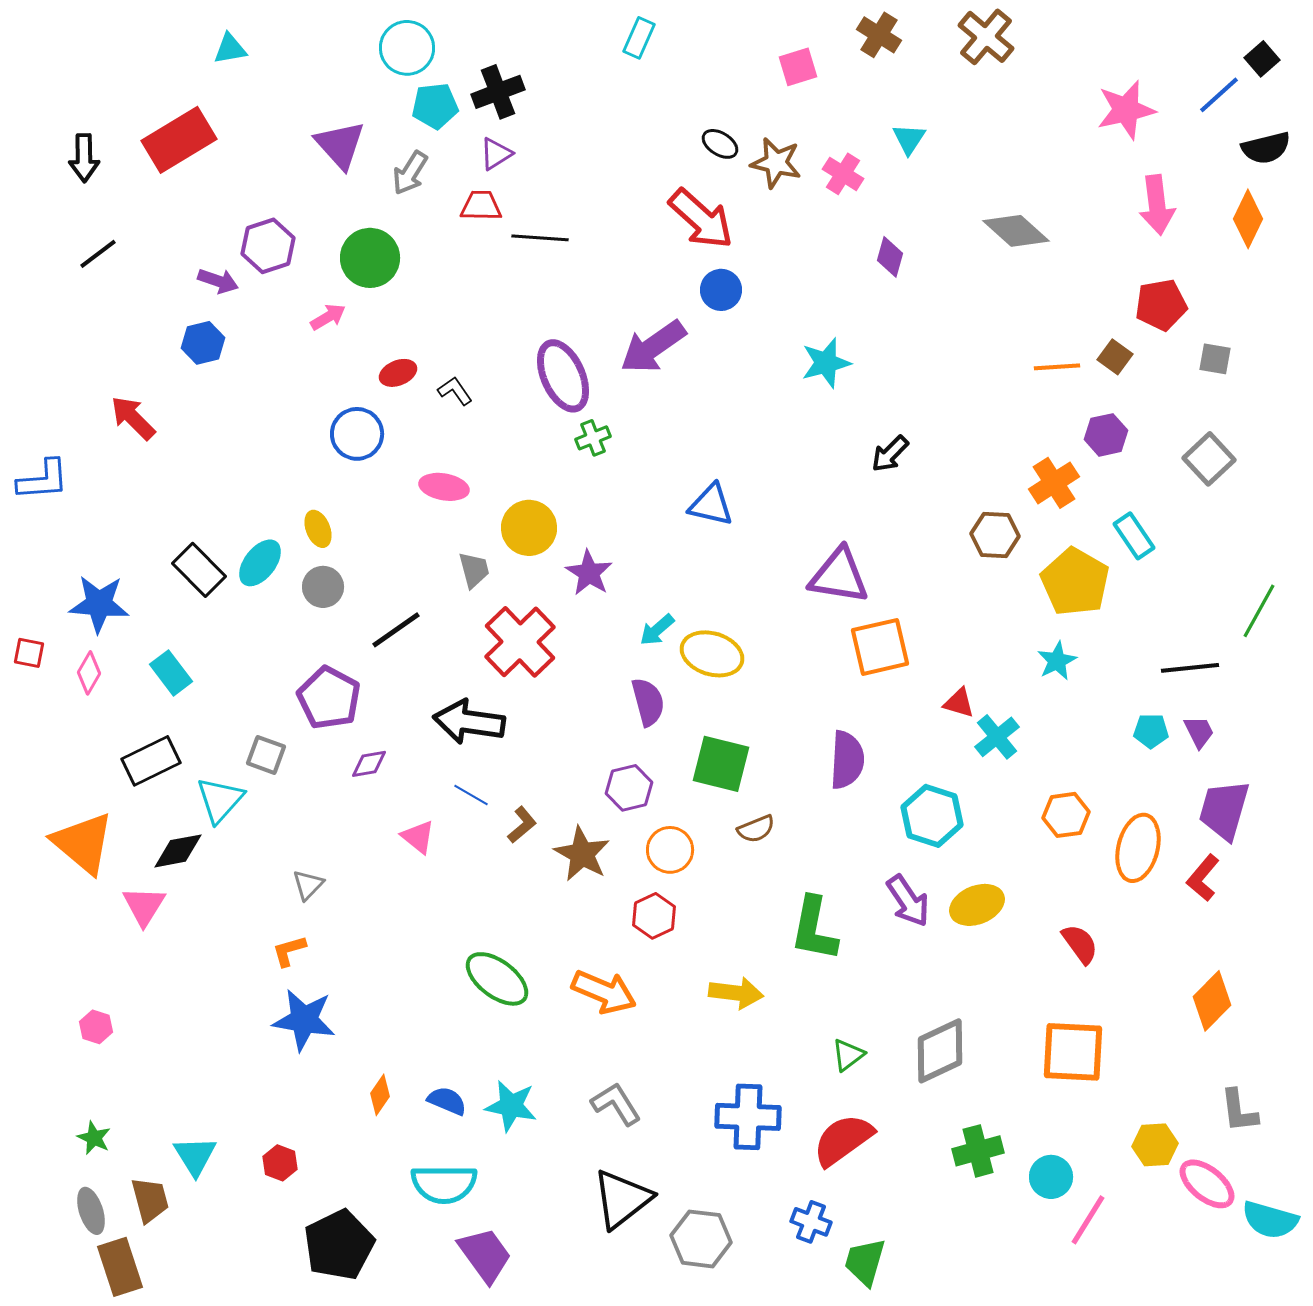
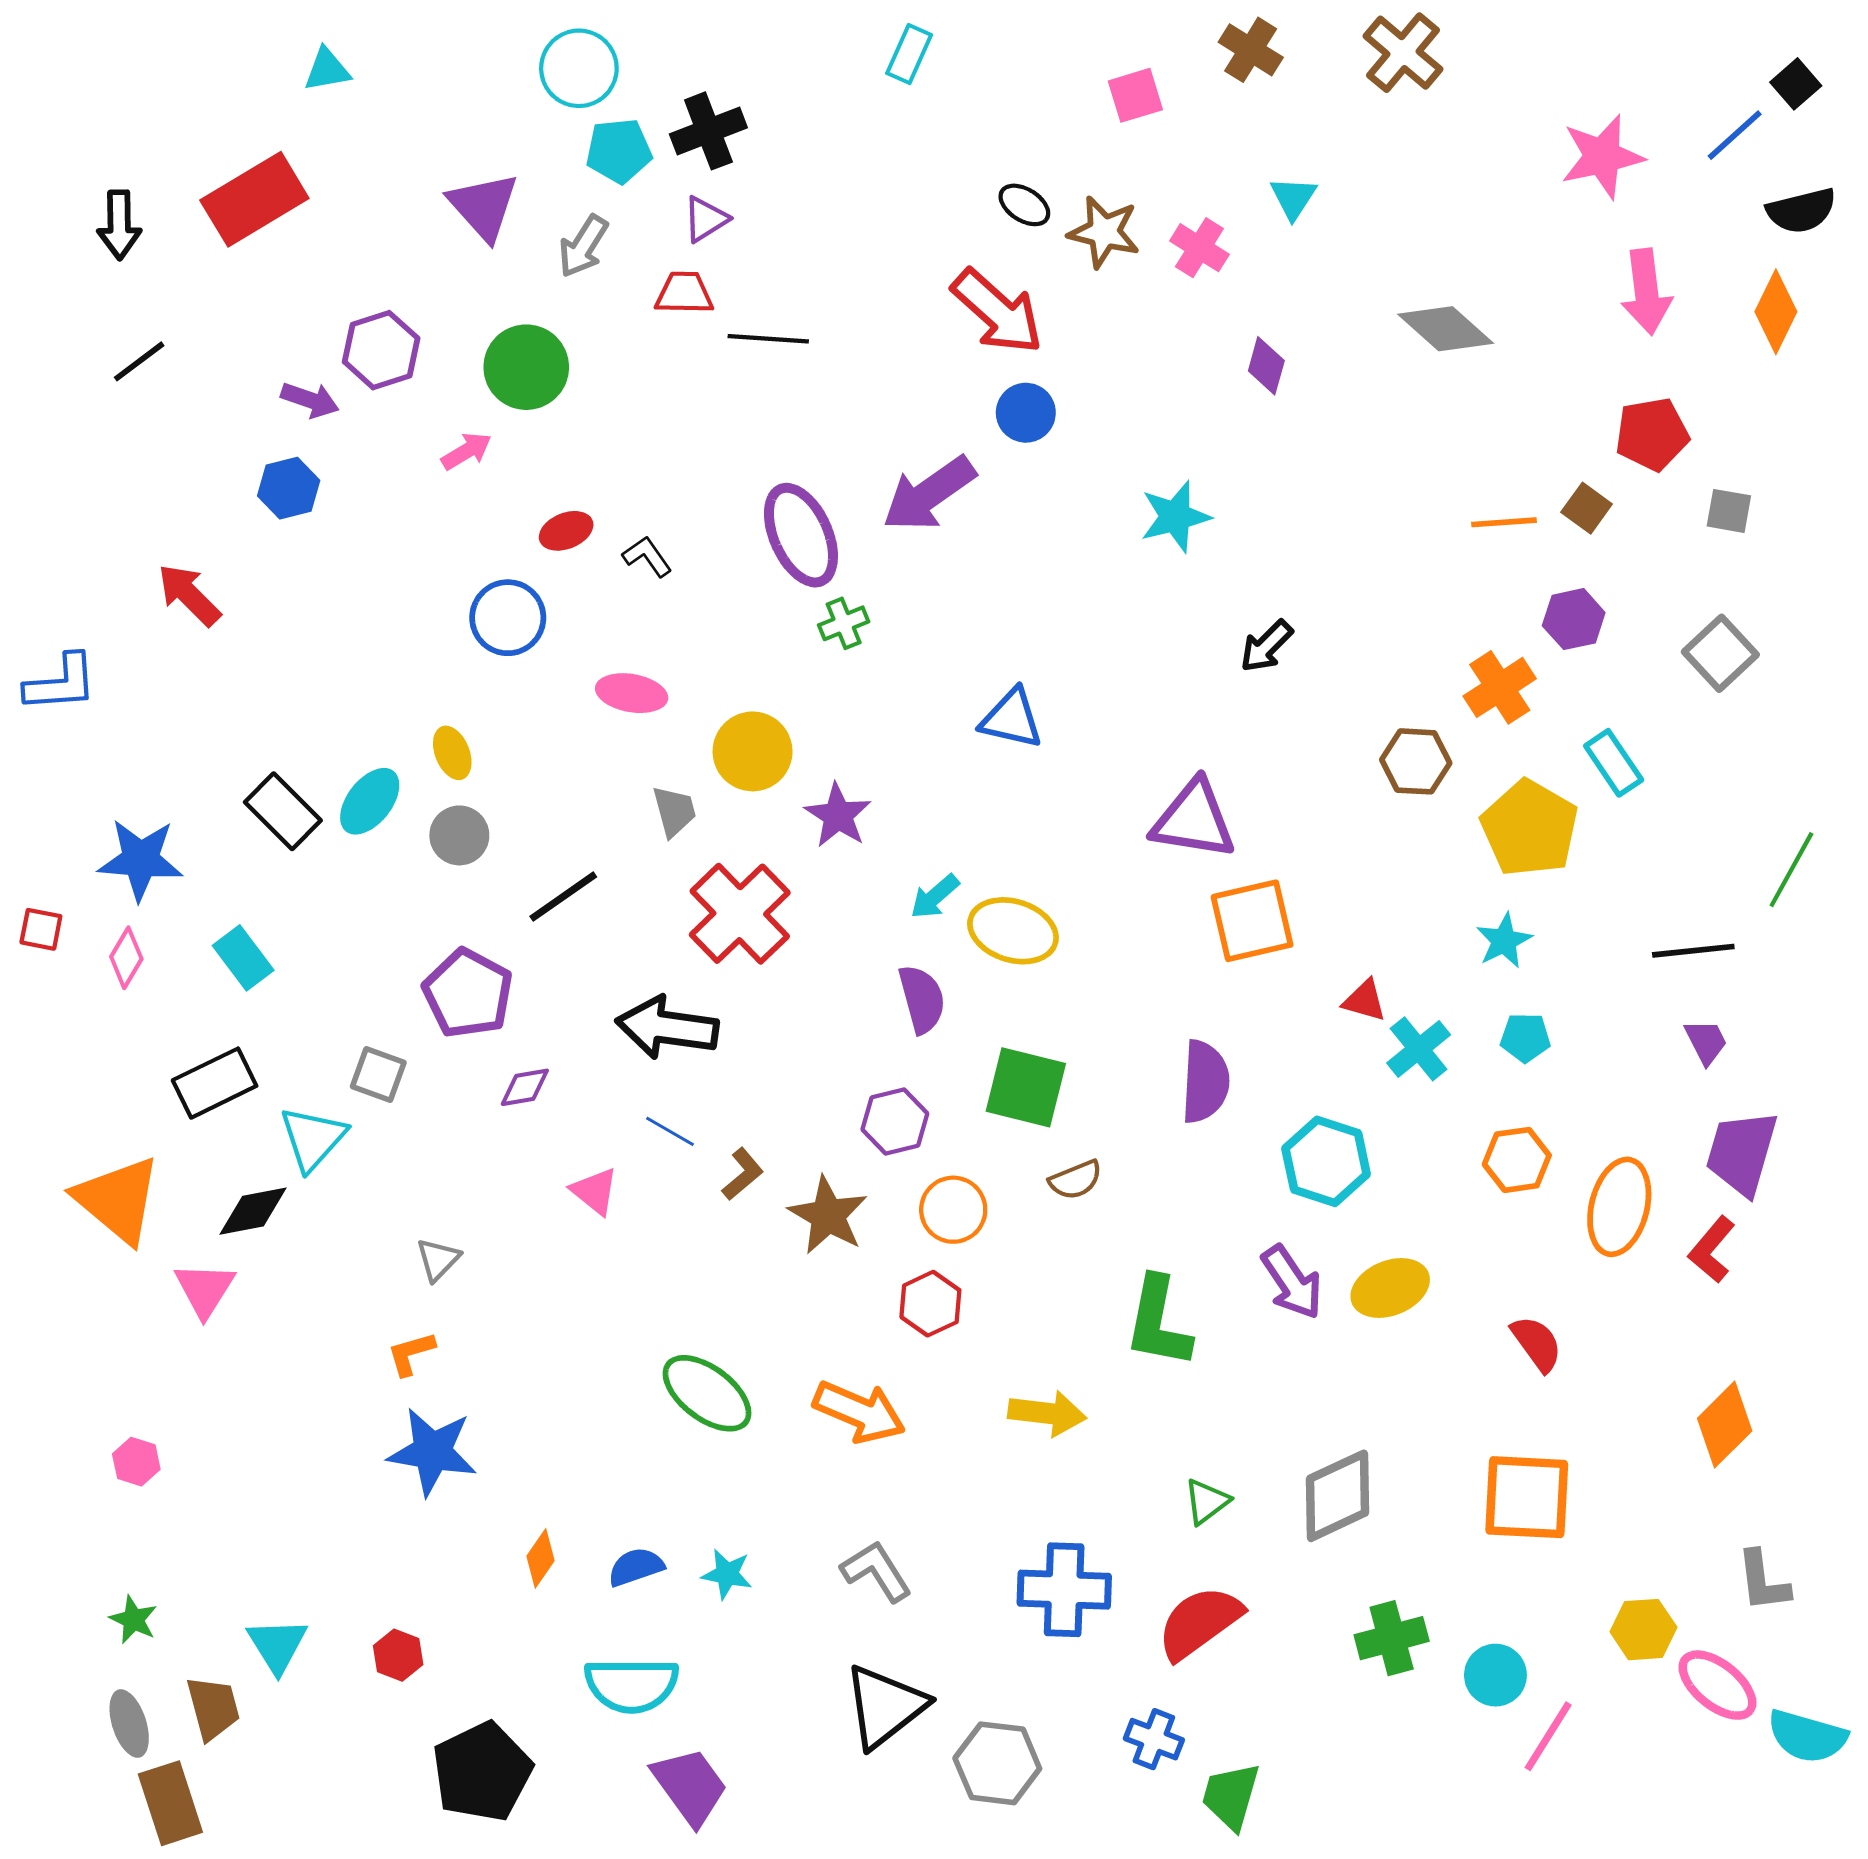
cyan pentagon: (1151, 731) -> (1525, 1038), moved
blue semicircle: (447, 1101) -> (636, 1567), turned -42
cyan star: (511, 1106) -> (727, 1574), size x0.7

